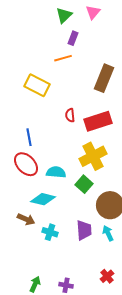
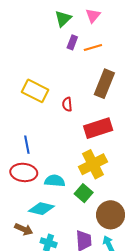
orange line: (63, 58) -> (93, 48), moved
red semicircle: (70, 115) -> (67, 104), moved
red ellipse: (26, 164) -> (24, 172), turned -40

